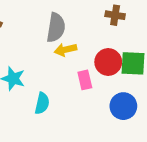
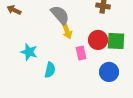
gray semicircle: (56, 28) -> (60, 15), turned -50
yellow arrow: (65, 50) -> (67, 31), turned -98

